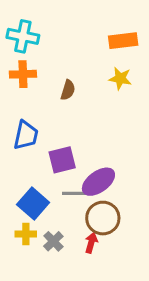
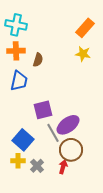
orange rectangle: (123, 41) -> (85, 28), turned -42
brown semicircle: (68, 90) -> (38, 60), moved
blue trapezoid: (26, 135) -> (19, 81), moved
gray line: (77, 193) -> (53, 133), turned 60

